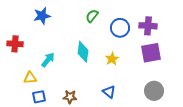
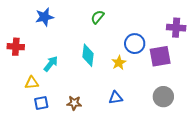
purple cross: (148, 26) -> (176, 28), moved
blue circle: (120, 28) -> (135, 44), moved
blue triangle: (109, 92) -> (116, 98), turned -48

